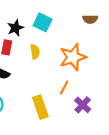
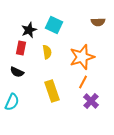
orange line: (64, 88) -> (83, 82), moved
yellow rectangle: (40, 107) -> (52, 91), moved

